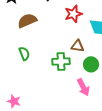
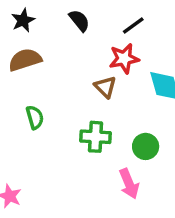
brown semicircle: (27, 21) -> (25, 60), moved
brown triangle: (78, 46) -> (105, 87), moved, turned 32

